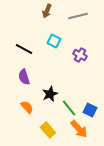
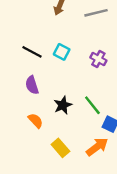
cyan square: (54, 41) -> (62, 52), moved
green line: (69, 108) -> (92, 105), moved
orange arrow: (79, 129) -> (97, 147), turned -84

